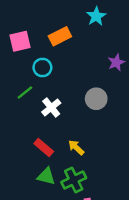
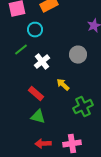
yellow arrow: (76, 148) -> (63, 85), moved
green cross: (74, 180) -> (83, 107), moved

